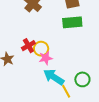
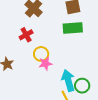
red cross: (28, 46) -> (26, 35), moved
cyan arrow: (54, 77) -> (68, 80), moved, turned 40

